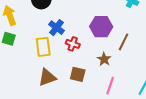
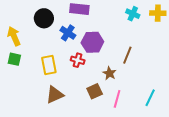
purple hexagon: (101, 27) -> (92, 42), moved
blue cross: (56, 28) -> (68, 33), moved
brown square: (78, 74) -> (95, 91), moved, turned -35

